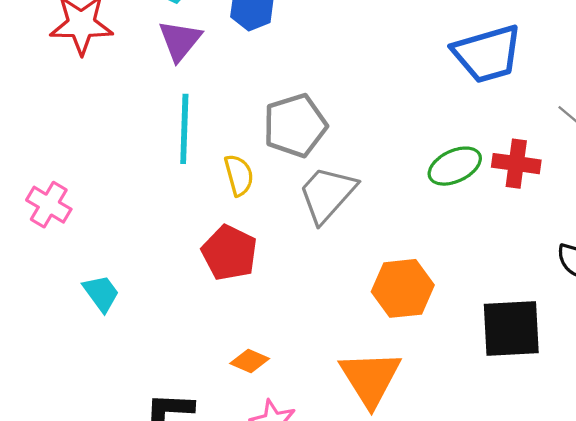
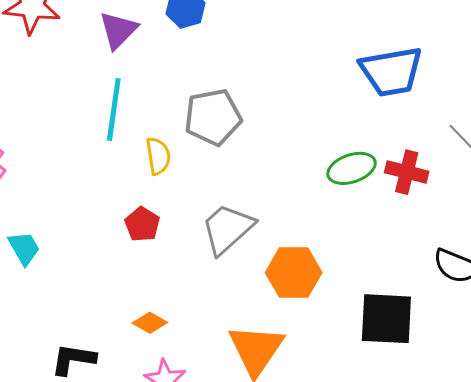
gray trapezoid: (327, 194) -> (228, 229), moved
red pentagon: (229, 253) -> (142, 224), size x0.7

